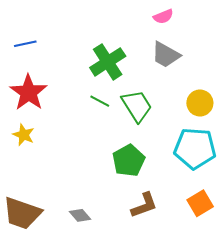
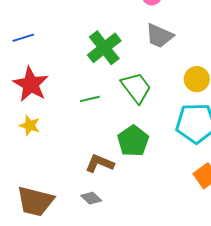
green line: (100, 101) -> (90, 99), moved, turned -36
brown L-shape: (144, 205) -> (100, 163), moved, turned -132

